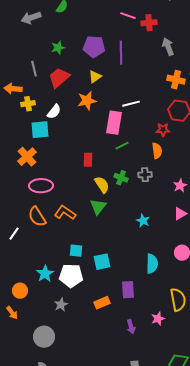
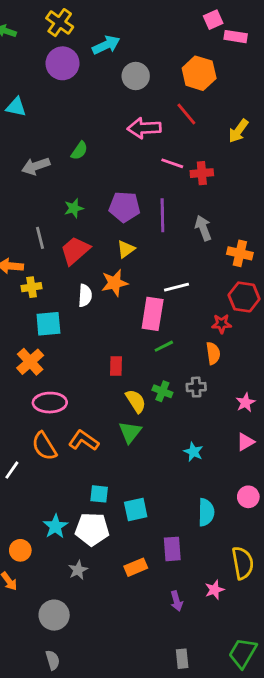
gray arrow: (168, 47) -> (203, 228), moved
white semicircle: (54, 112) -> (85, 296), moved, turned -35

